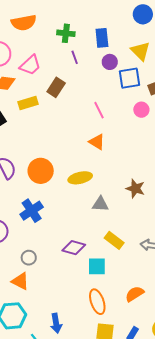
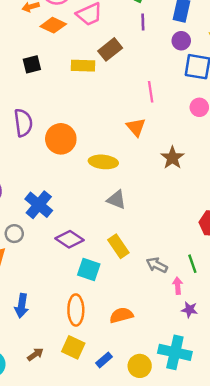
yellow rectangle: (28, 103) -> (83, 66), moved
brown star: (135, 189) -> (172, 158), moved
blue cross: (32, 211) -> (39, 205), moved, turned -35
blue arrow: (56, 323) -> (22, 306), moved

